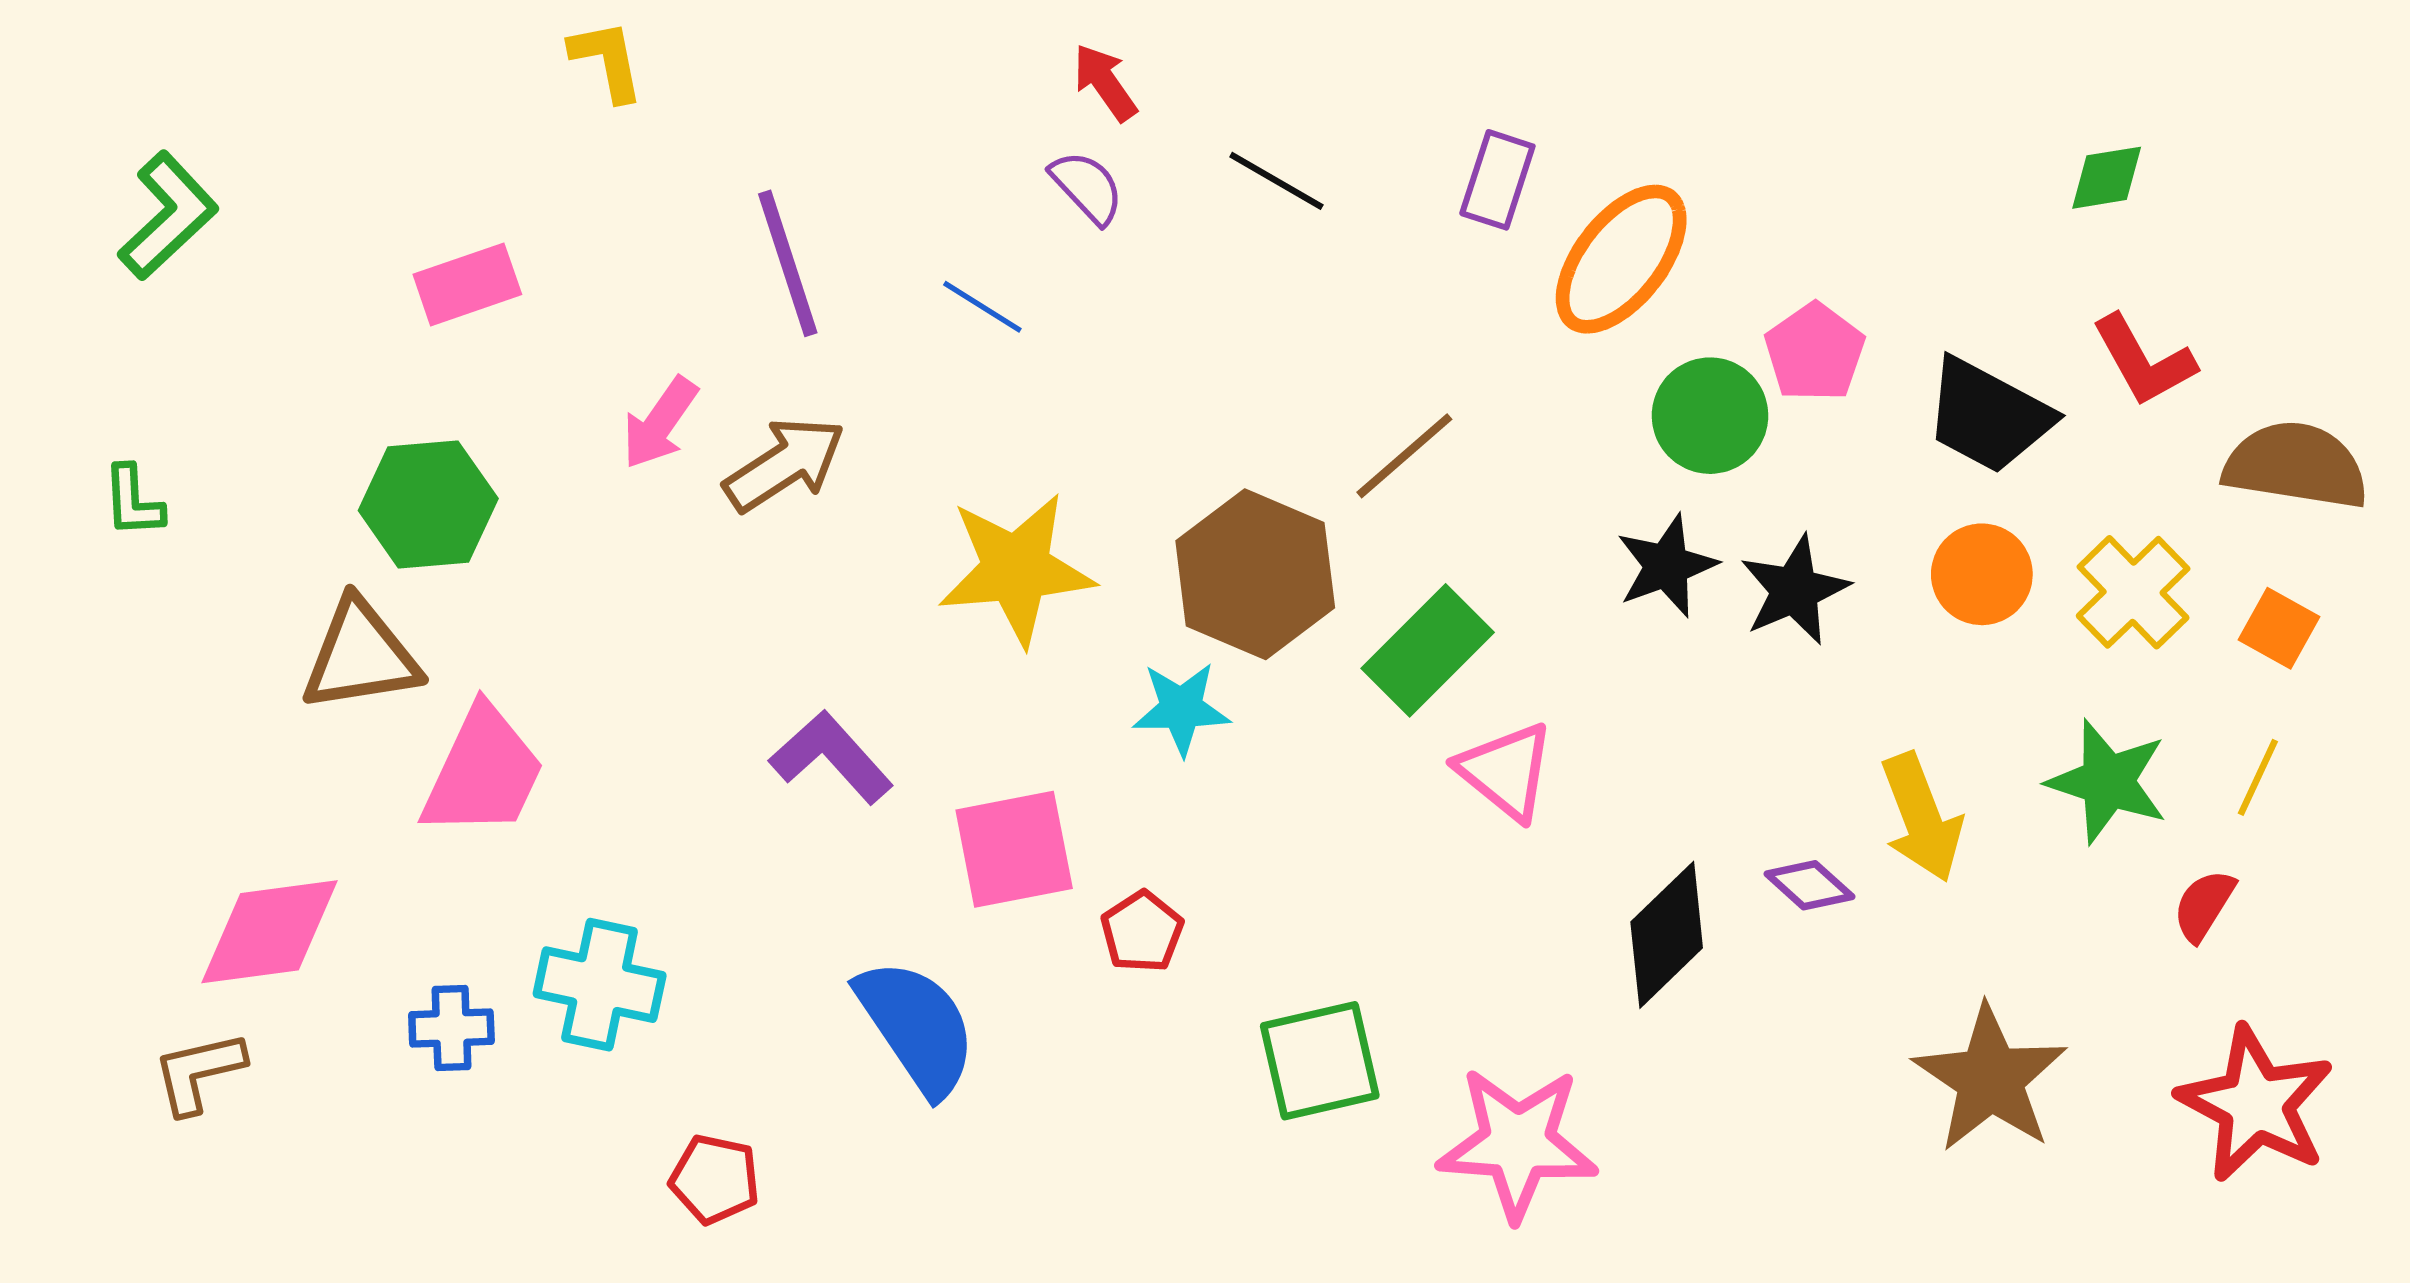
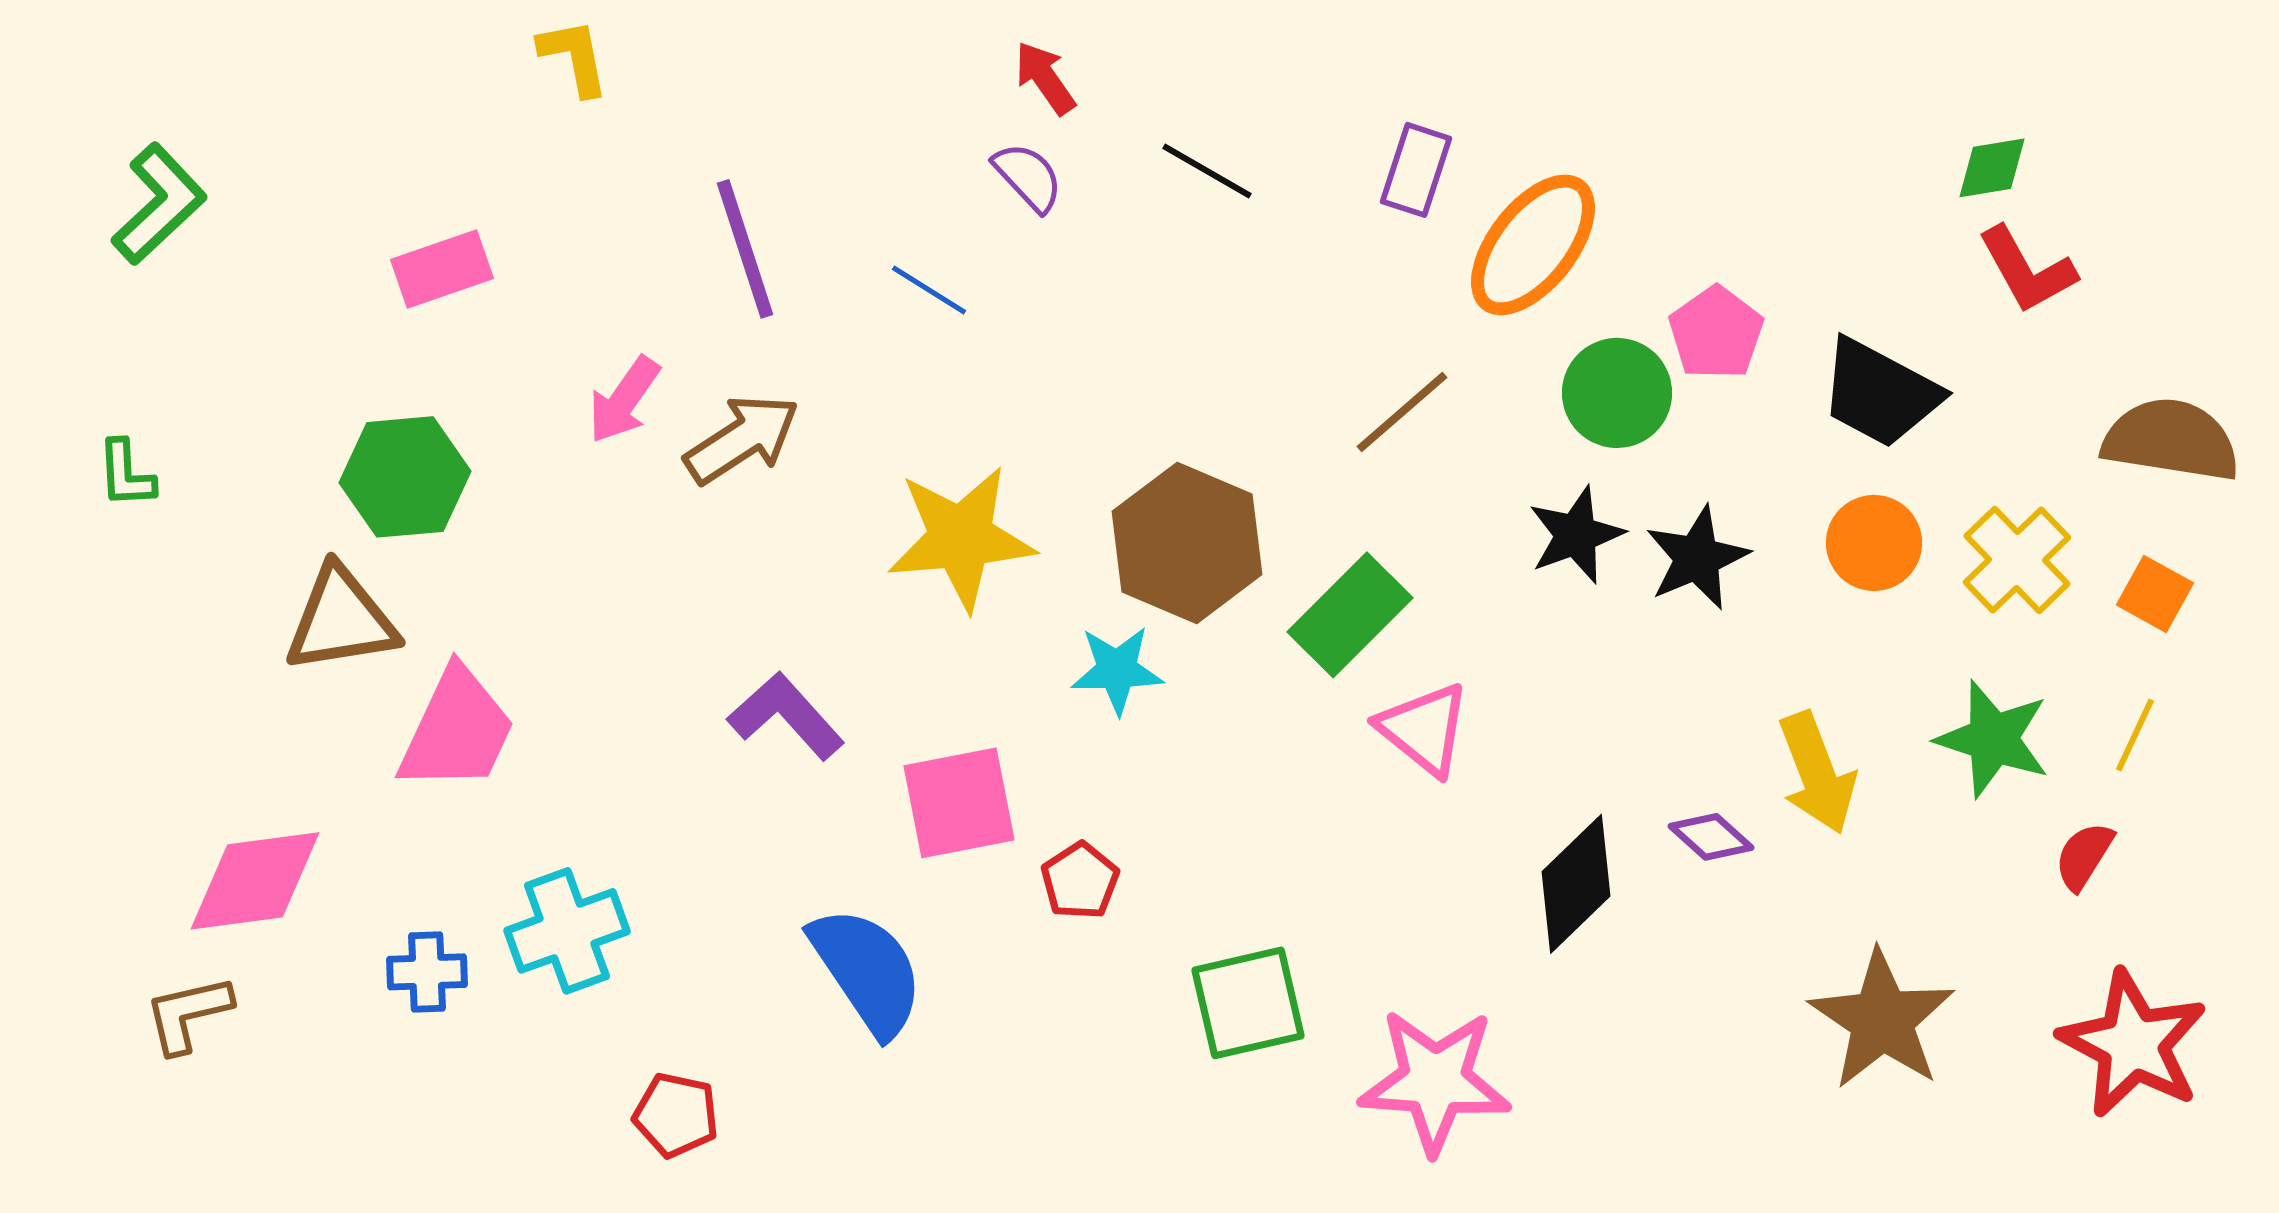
red L-shape: (2144, 361) -> (2027, 270), moved
brown line: (1404, 456) -> (1402, 412), moved
cyan cross: (600, 985) -> (567, 931), turned -32

